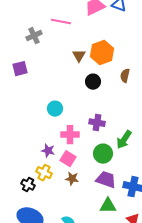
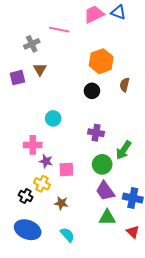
brown triangle: (79, 56) -> (40, 69), moved
pink cross: (70, 135) -> (33, 145), moved
pink square: (68, 159) -> (66, 169), turned -35
brown star: (72, 179) -> (61, 203), moved
purple trapezoid: (106, 180) -> (105, 191), turned -145

